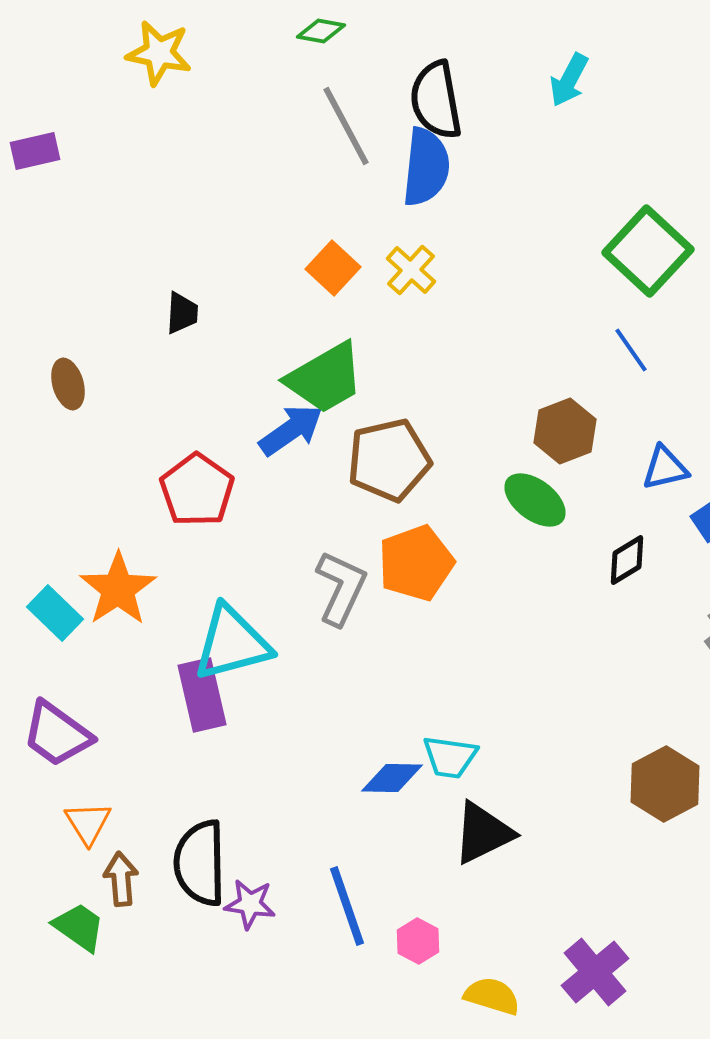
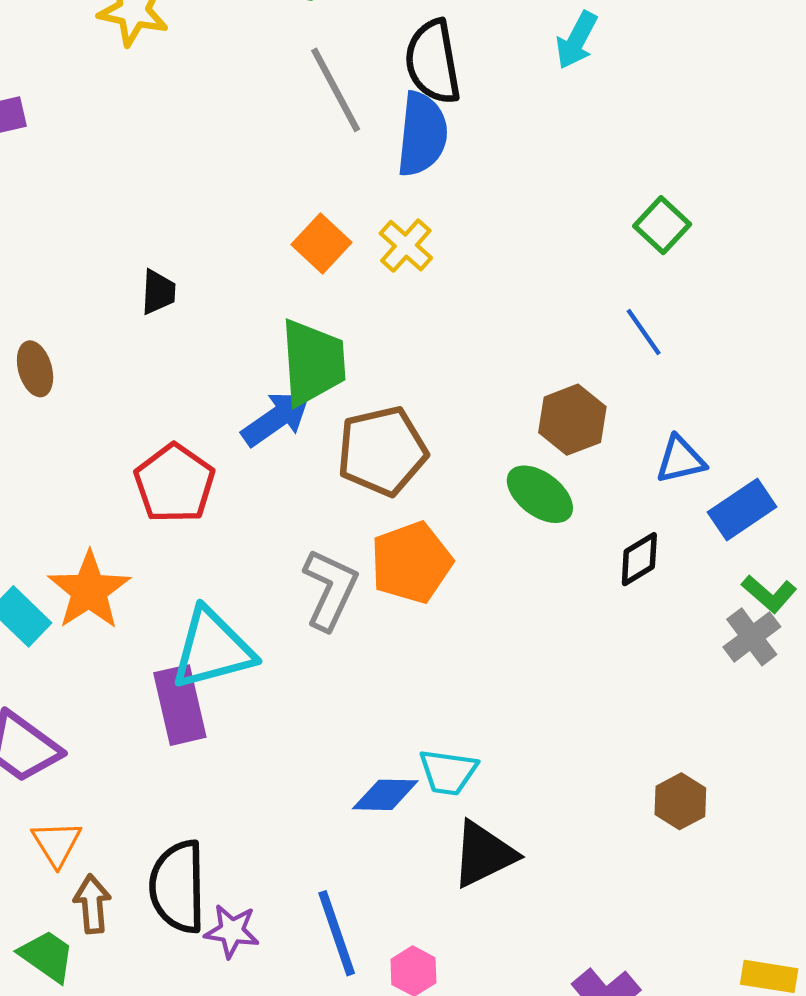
green square: (648, 251) -> (662, 225), size x0.6
green trapezoid: (325, 378) -> (313, 362), turned -64
brown hexagon: (665, 784) -> (680, 801), size x0.7

